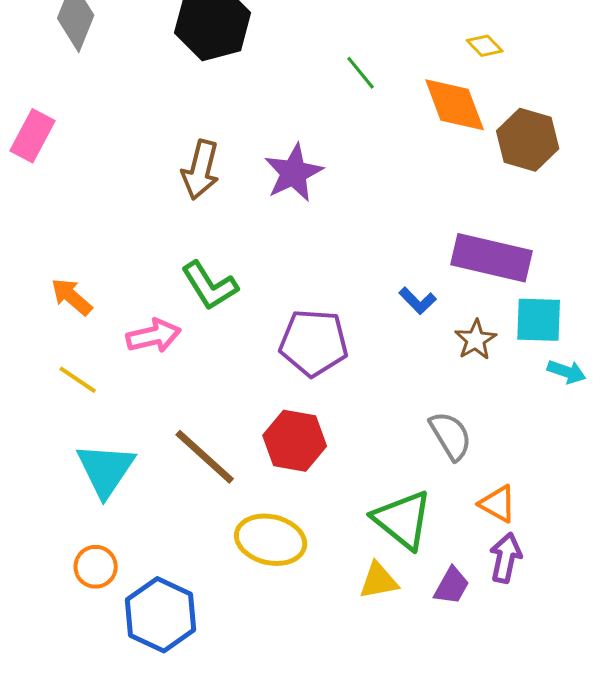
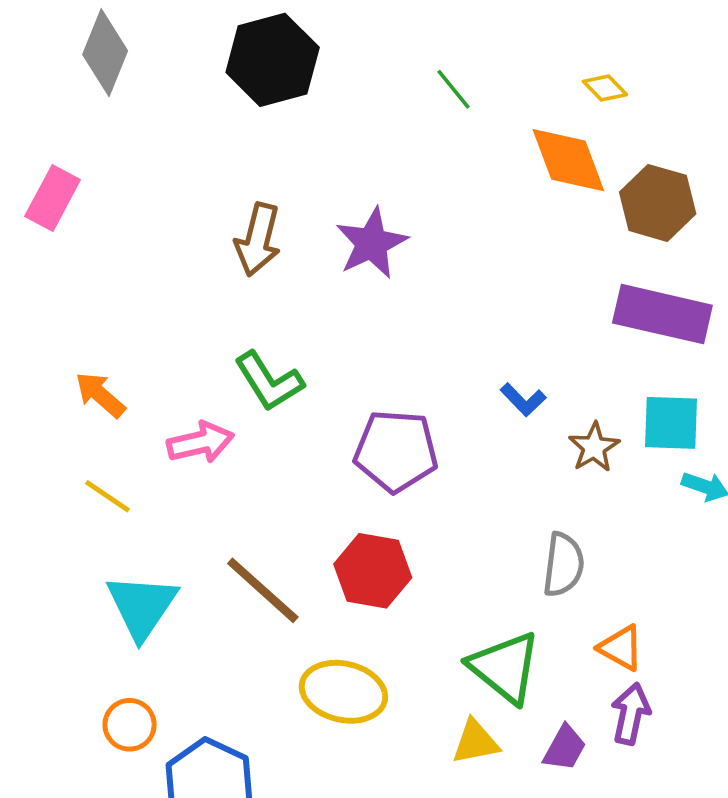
green line: (361, 73) -> (453, 89), moved
purple rectangle: (492, 258) -> (662, 314), moved
gray semicircle: (451, 436) -> (563, 565), turned 38

